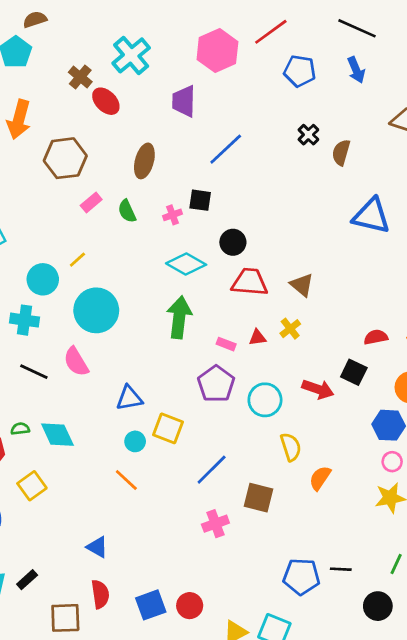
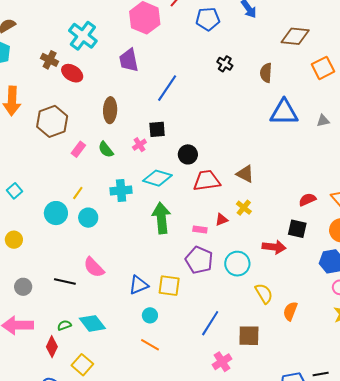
brown semicircle: (341, 152) -> (266, 73), moved
cyan circle: (96, 310) -> (88, 218), moved, size x0.6
cyan cross: (24, 320) -> (121, 190), moved
yellow square: (168, 428) -> (169, 286), moved

